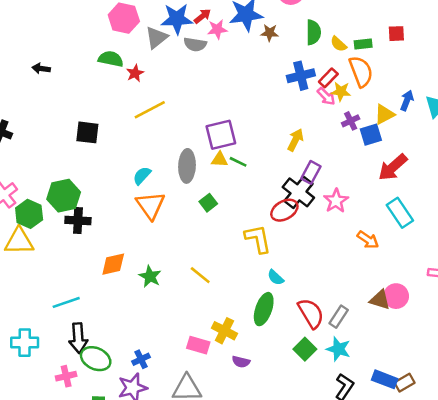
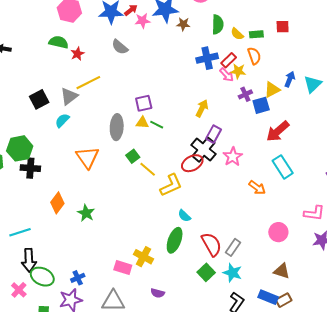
gray triangle: (157, 38) -> (69, 96), moved
gray semicircle: (195, 44) -> (120, 47), moved, turned 30
orange semicircle: (361, 71) -> (254, 56), size x0.7
black square: (87, 132) -> (39, 99), turned -36
purple square: (221, 135) -> (144, 103), size x0.7
cyan semicircle: (142, 176) -> (62, 120), moved
yellow L-shape: (258, 239) -> (171, 185), turned 75
orange diamond: (113, 264) -> (57, 203), turned -40
yellow line: (200, 275) -> (148, 169), moved
brown triangle: (380, 300) -> (282, 271), moved
purple semicircle: (241, 362) -> (158, 293), moved
pink cross: (66, 376) -> (19, 290), turned -35

